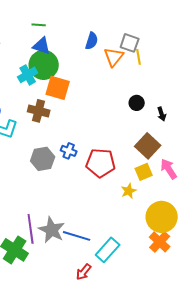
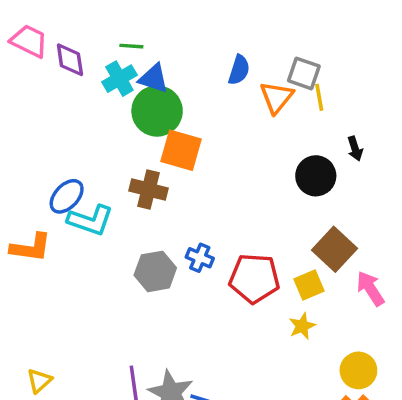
green line: (39, 25) -> (131, 46), moved
cyan cross: (28, 75) -> (119, 79), moved
black circle: (137, 103) -> (316, 176), size x1.5
black arrow: (162, 114) -> (355, 149), moved
yellow square: (144, 172) -> (309, 285), moved
yellow circle: (162, 217) -> (358, 370), size x0.7

